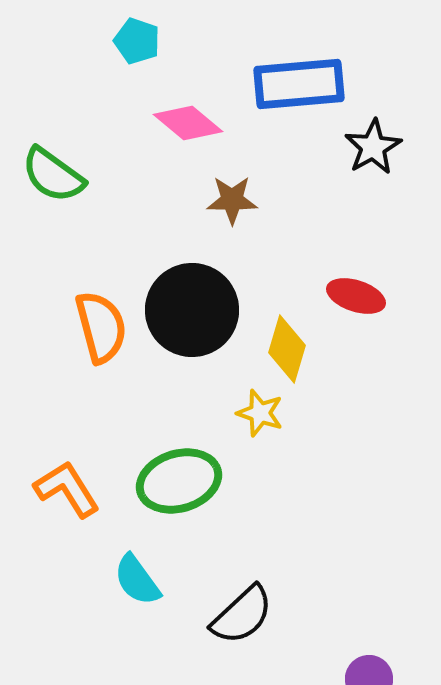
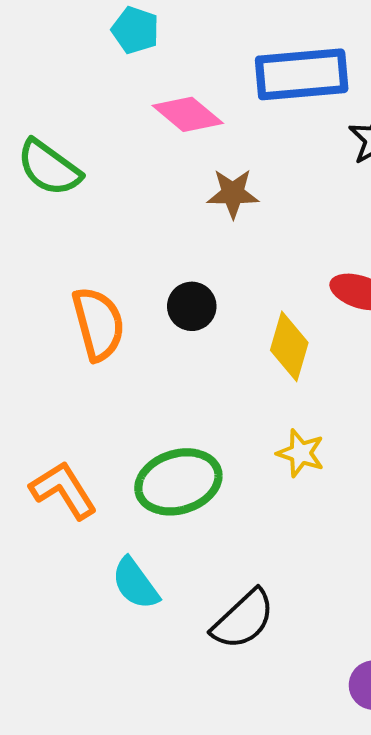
black circle: (192, 310) -> (192, 306), size x0.5
yellow star: (260, 413) -> (301, 453), moved

